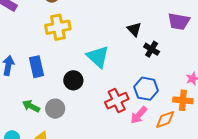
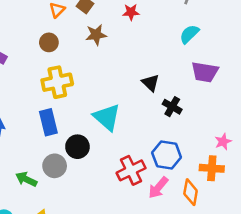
blue rectangle: (36, 67) -> (48, 122), moved
gray circle: (55, 109) -> (55, 166), moved
orange diamond: (165, 119) -> (191, 192), turned -60

